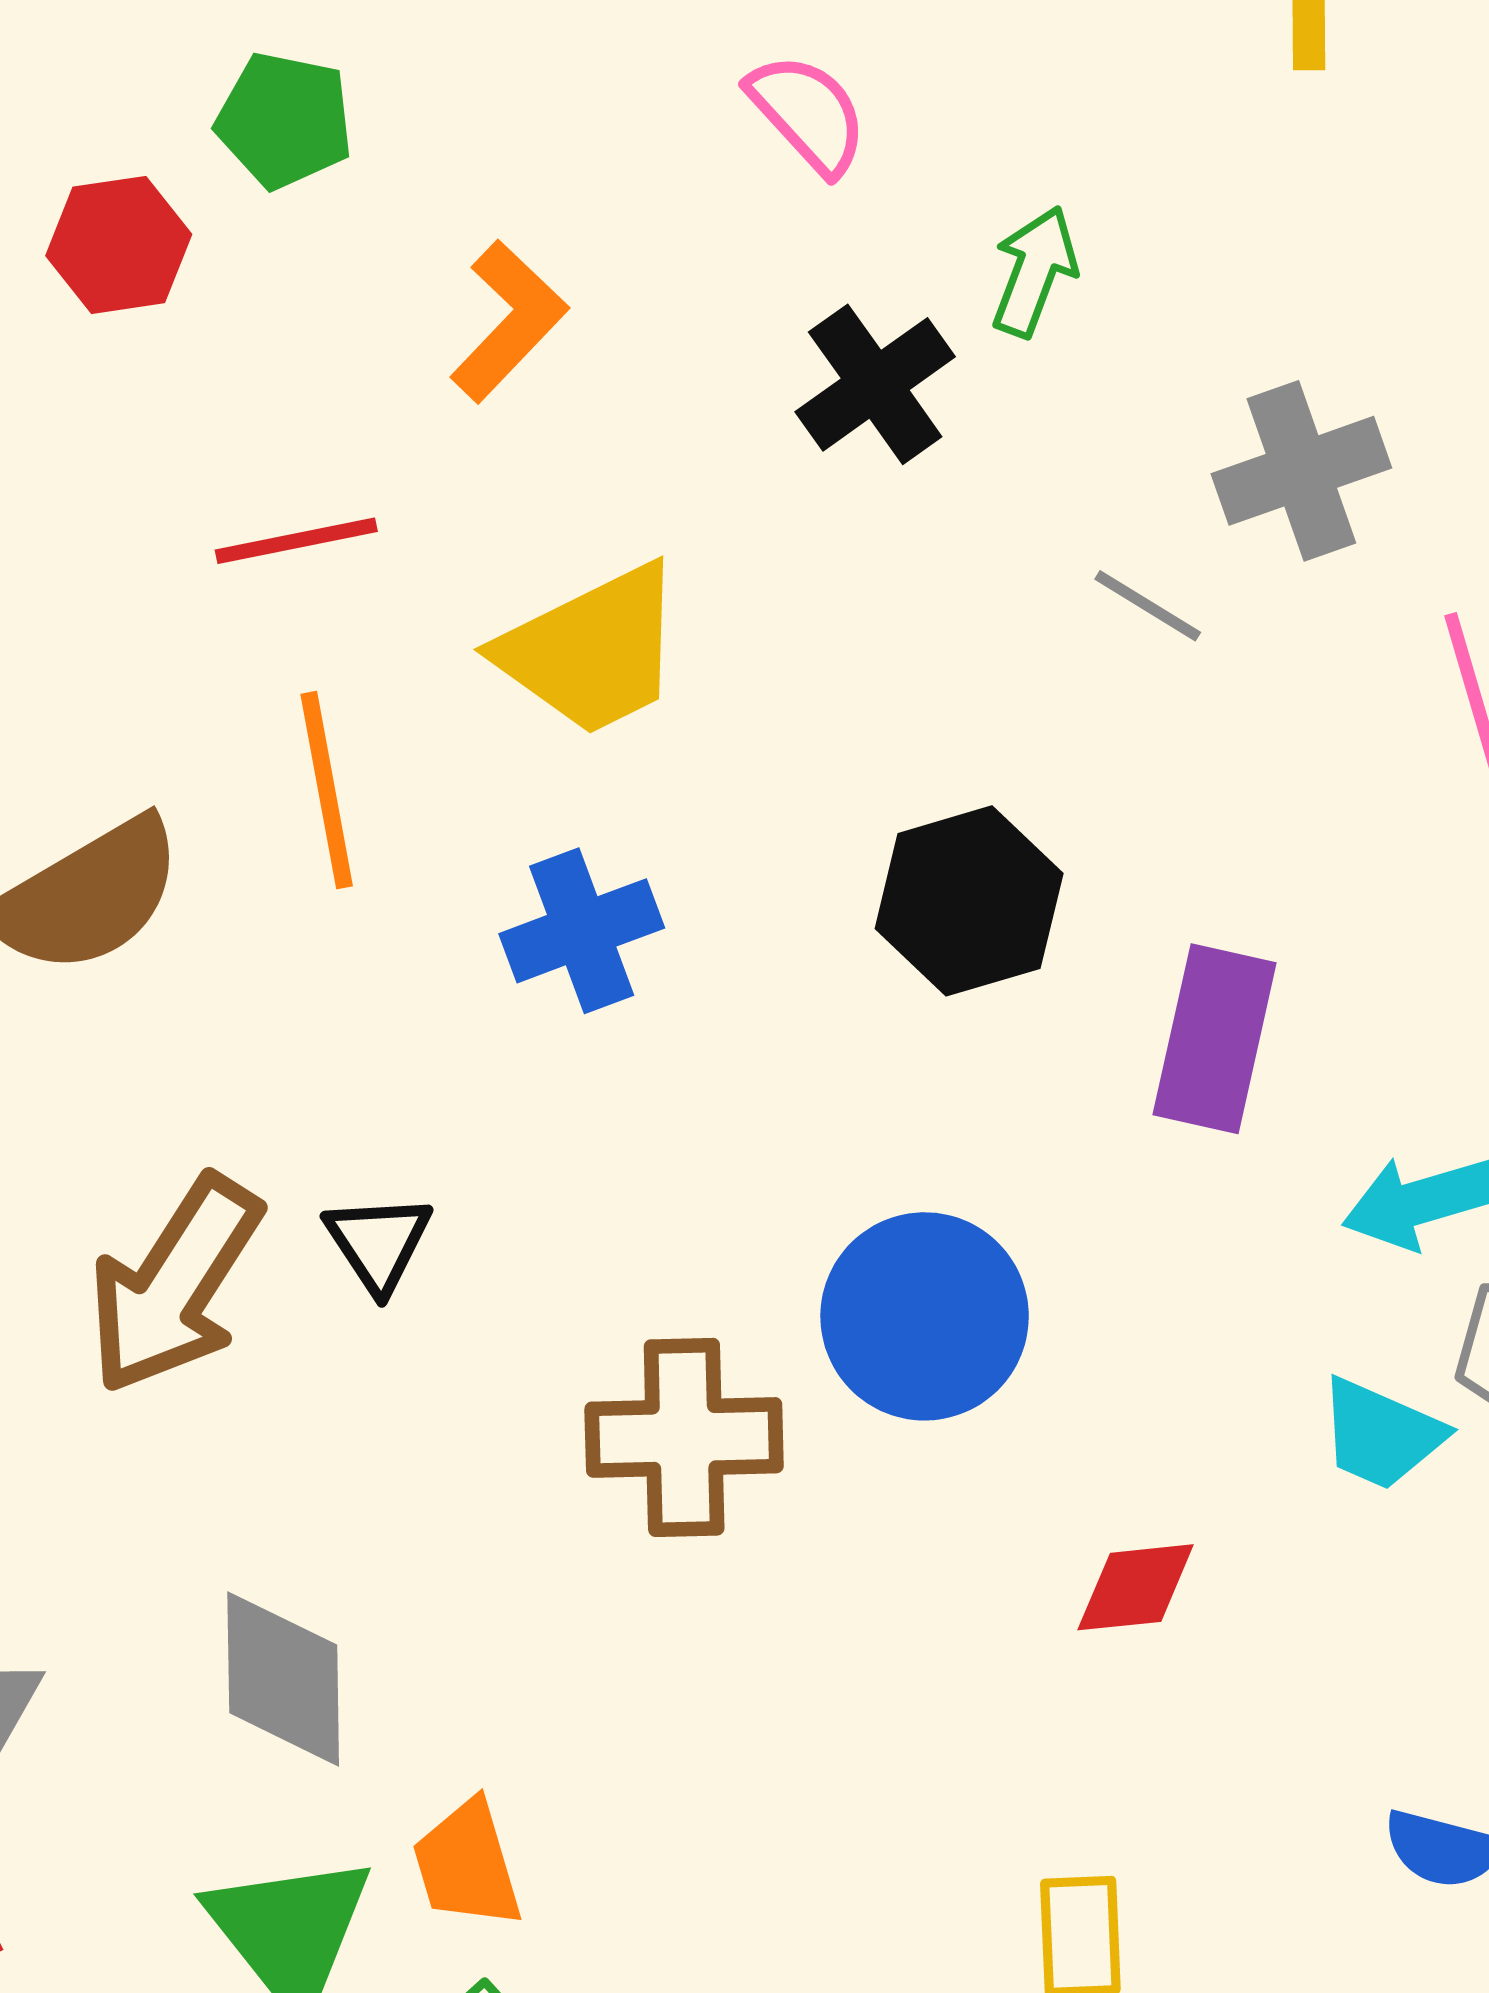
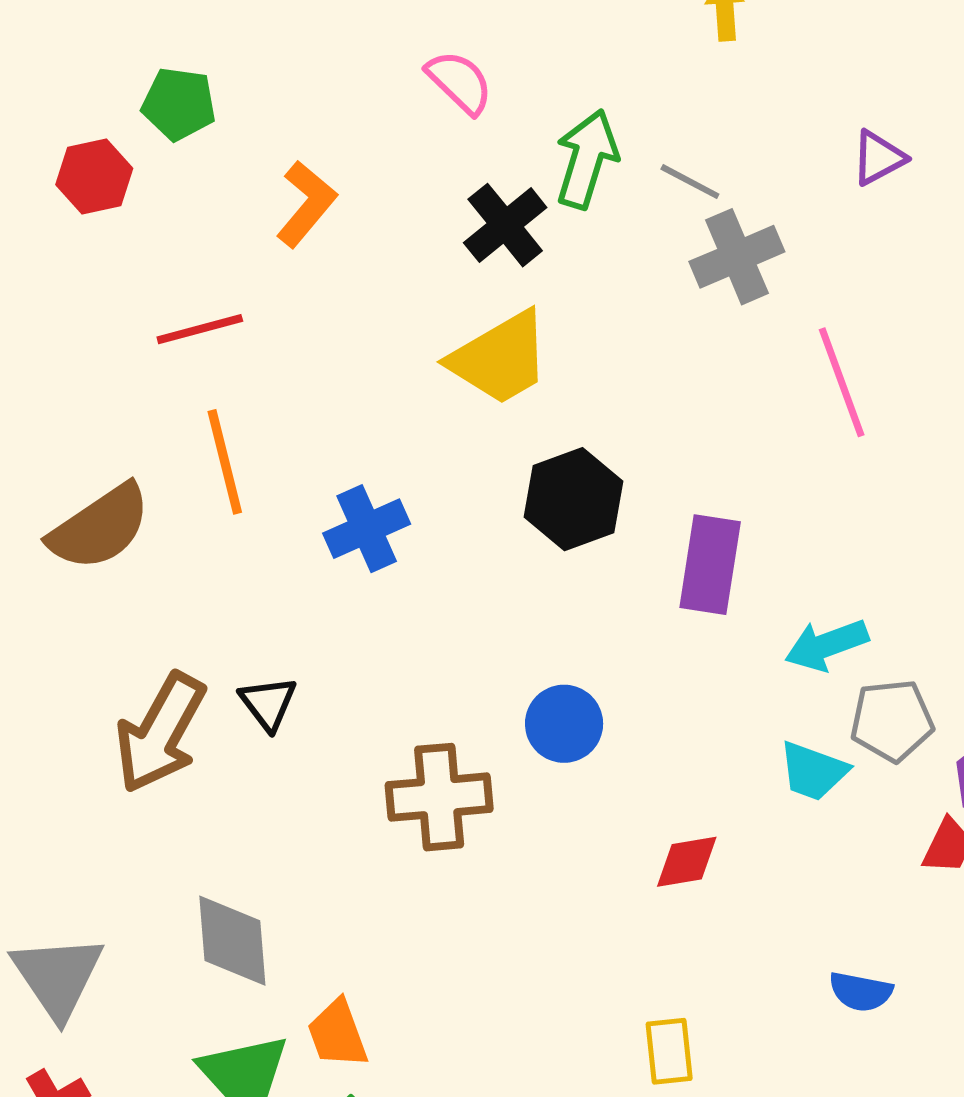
green arrow: (1034, 271) -> (587, 159), size x1.4
gray line: (1148, 606) -> (690, 182), moved
yellow trapezoid: (592, 650) -> (500, 358), moved
blue circle: (925, 1316) -> (564, 724), size x0.7

